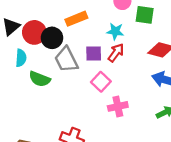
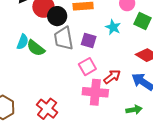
red arrow: (116, 53) -> (112, 77), moved
cyan semicircle: (21, 58) -> (23, 42), moved
pink cross: (118, 106) -> (95, 92), size x1.4

